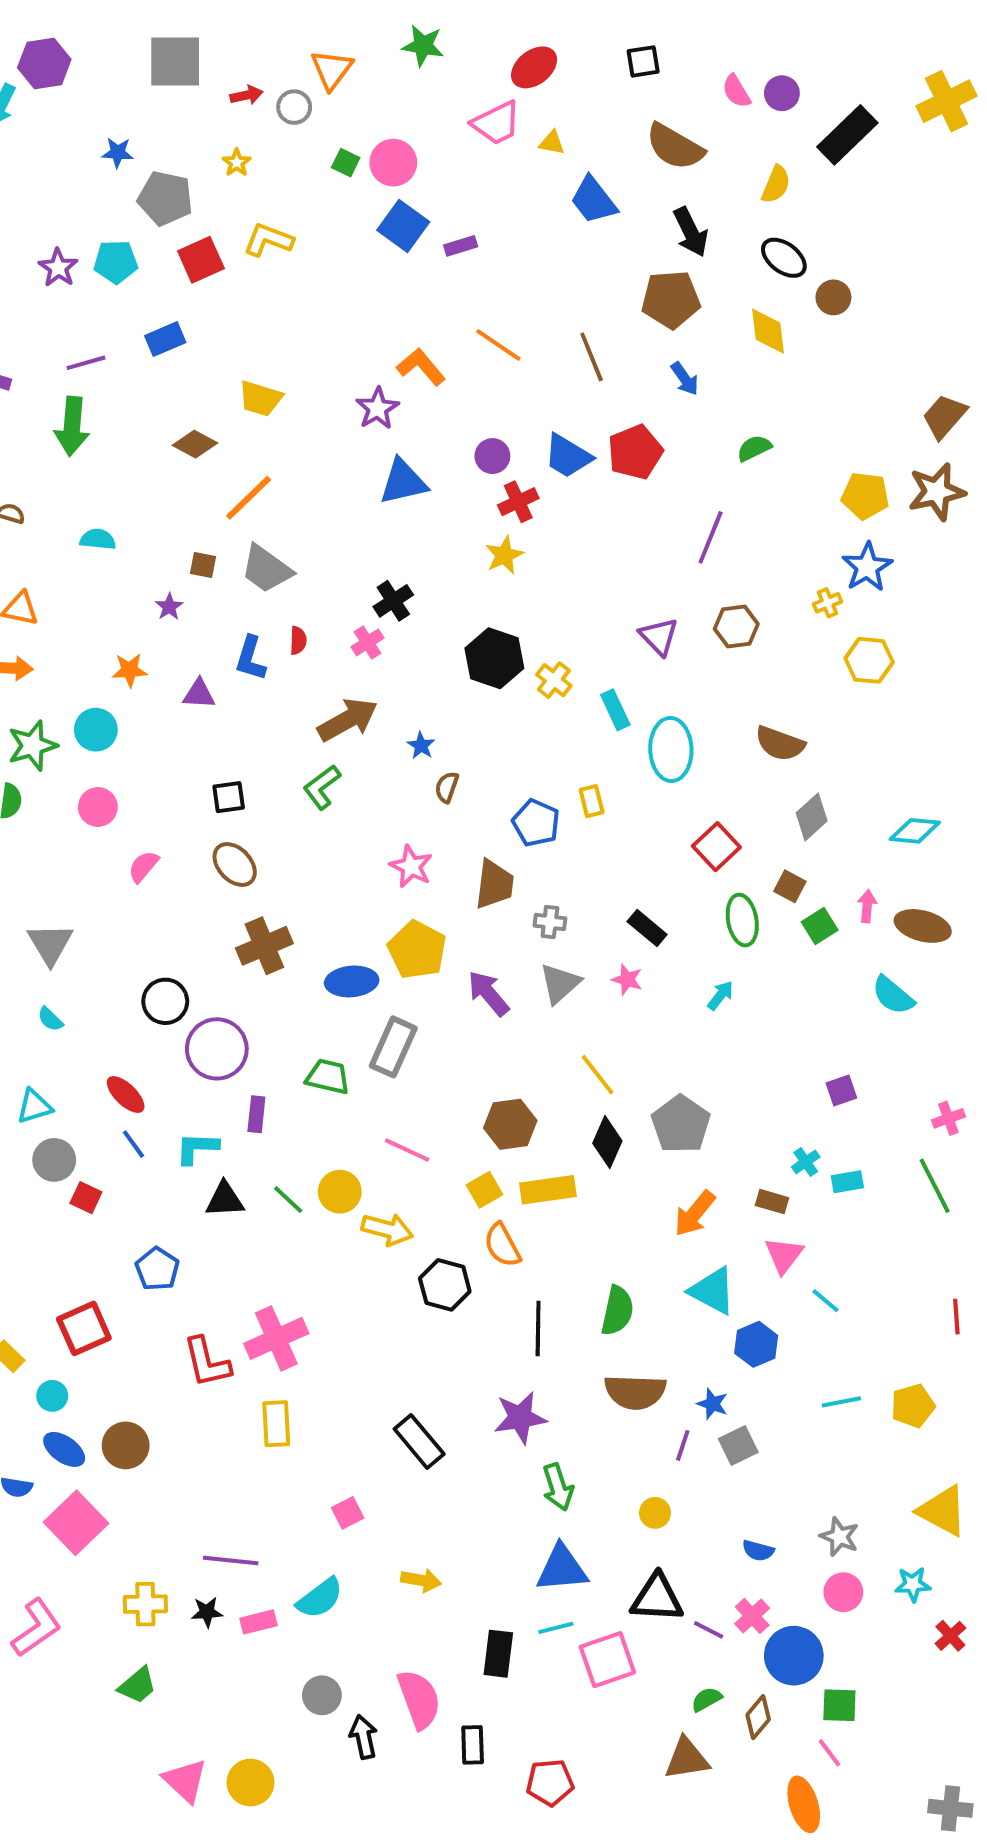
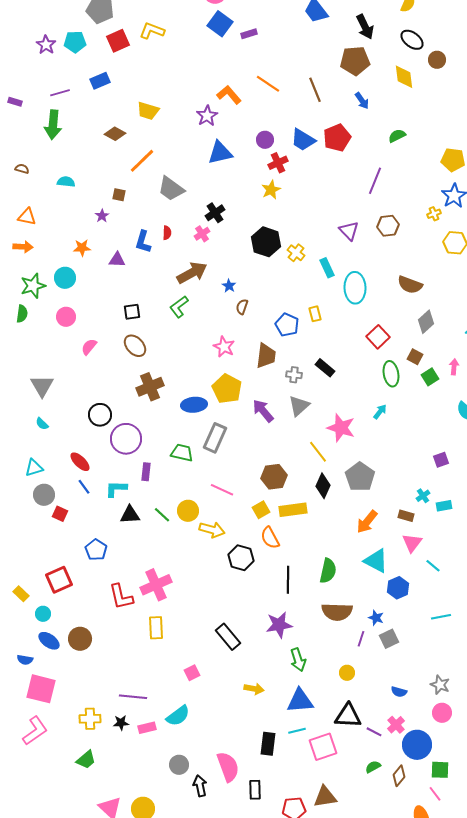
gray trapezoid: (266, 569) -> (171, 189), moved
black rectangle: (647, 928) -> (325, 368), moved
pink star: (627, 980) -> (341, 428), moved, size x1.8
pink square: (76, 1523) -> (41, 689), moved, turned -32
yellow arrow: (421, 1580) -> (254, 689), moved
brown triangle: (687, 1759) -> (325, 797), moved

